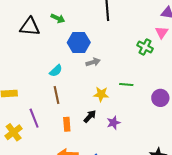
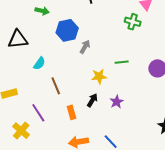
black triangle: (30, 27) -> (18, 39), moved
gray arrow: (93, 62) -> (85, 47), turned -32
cyan semicircle: (56, 71) -> (39, 63), moved

